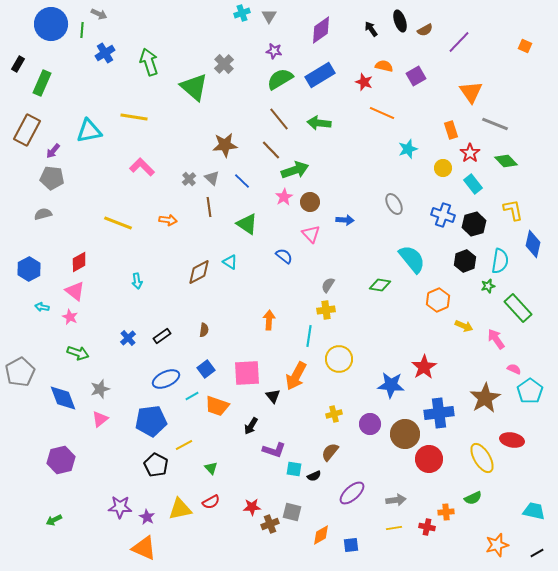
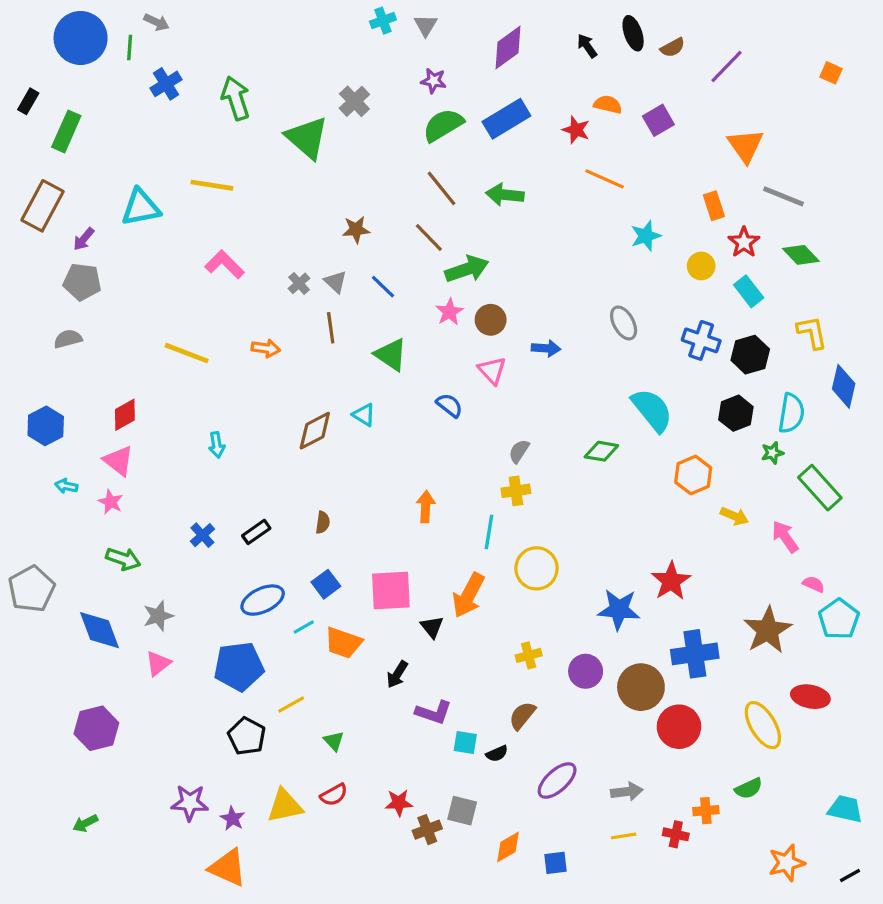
brown star: (225, 145) -> (356, 230), size x0.7

